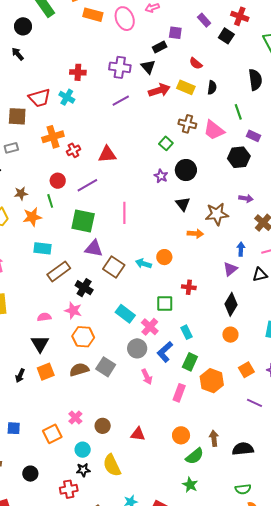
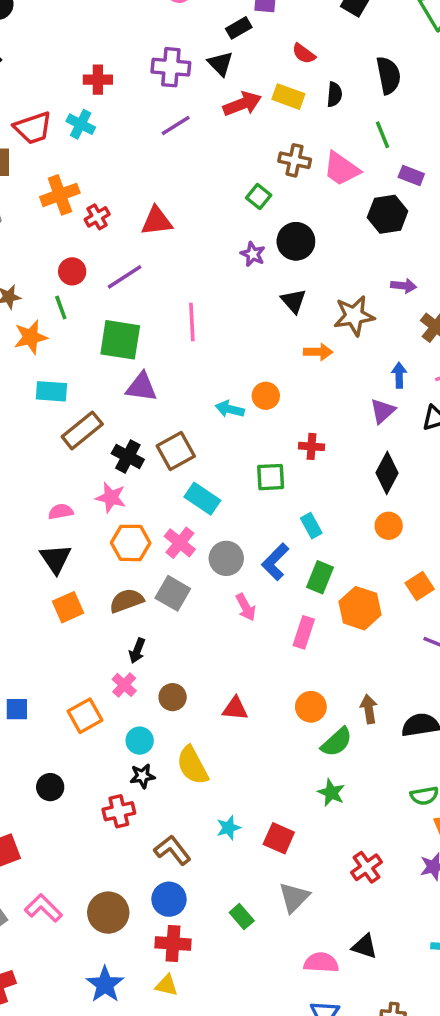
black semicircle: (255, 80) -> (388, 75), moved
brown square: (114, 267) -> (176, 451), moved, turned 30
pink cross: (150, 327) -> (180, 543), moved
black arrow: (20, 376) -> (137, 651), moved

